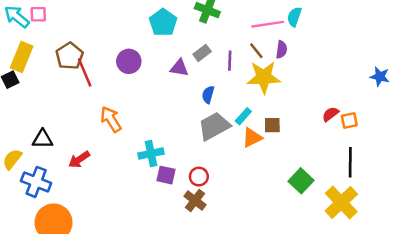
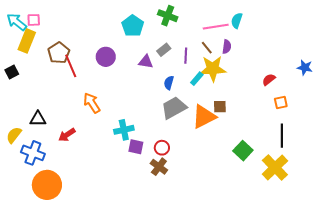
yellow rectangle: (22, 57) -> (27, 41), moved
red semicircle: (330, 114) -> (269, 80), moved
cyan rectangle: (243, 116) -> (197, 79), moved
orange triangle: (252, 138) -> (204, 117), size x1.5

